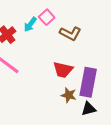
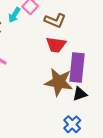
red trapezoid: (63, 70) -> (56, 45), moved
brown star: (69, 95) -> (59, 82), size x1.8

